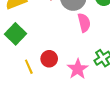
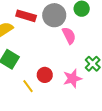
pink star: (78, 69) -> (72, 78), turned 30

